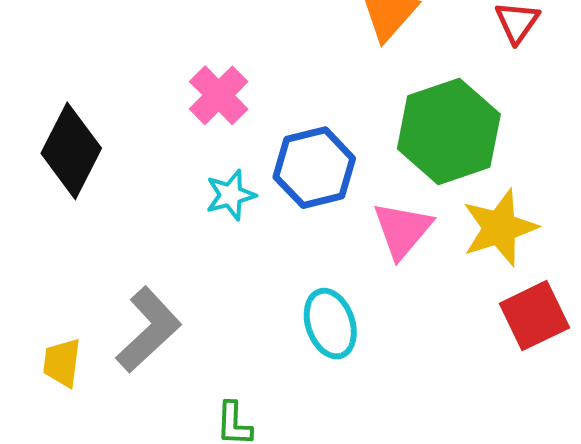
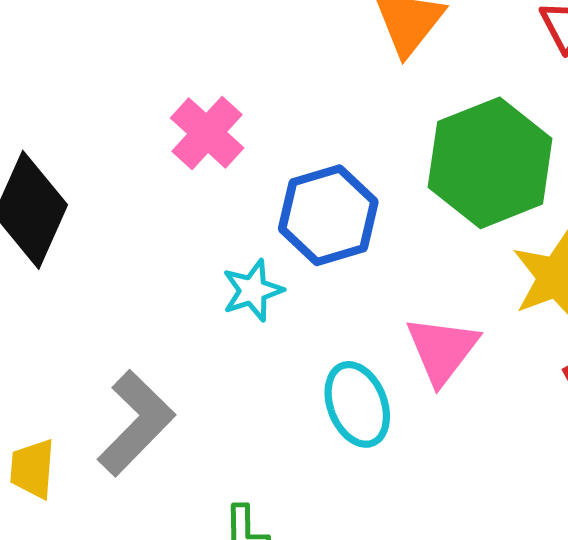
cyan star: (231, 195) -> (253, 290), moved
pink triangle: (402, 230) -> (442, 350), moved

